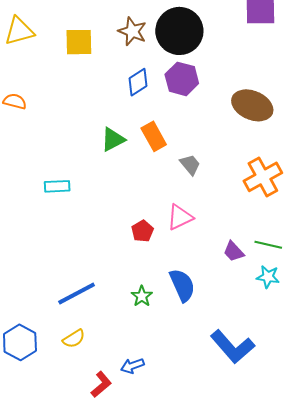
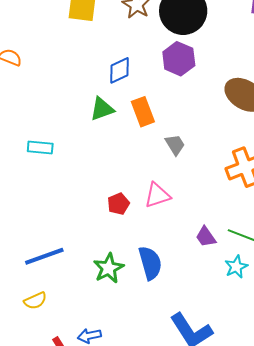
blue diamond: (138, 82) -> (120, 70), moved
cyan star: (268, 277) -> (236, 267), turned 30
green star: (142, 296) -> (109, 268), size x1.4

